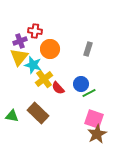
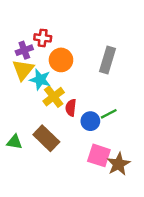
gray rectangle: (88, 49) -> (107, 60), size x1.5
blue circle: (81, 84) -> (90, 121), moved
red semicircle: (58, 88) -> (71, 108), turned 48
pink square: (94, 119) -> (99, 155), moved

